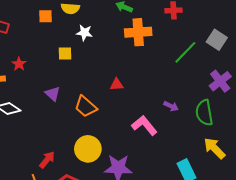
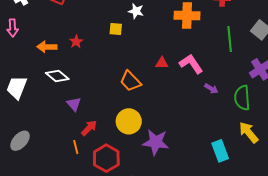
green line: (185, 52) -> (230, 39), turned -55
red star: (19, 64) -> (76, 42), moved
purple triangle: (53, 94) -> (74, 104), moved
pink L-shape: (144, 125) -> (191, 64), moved

